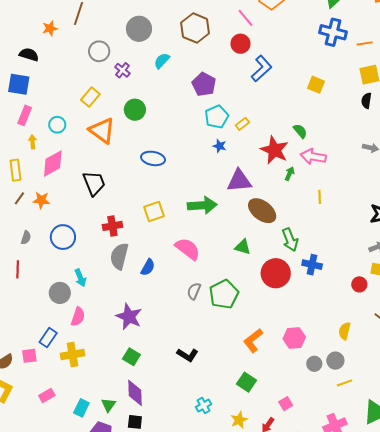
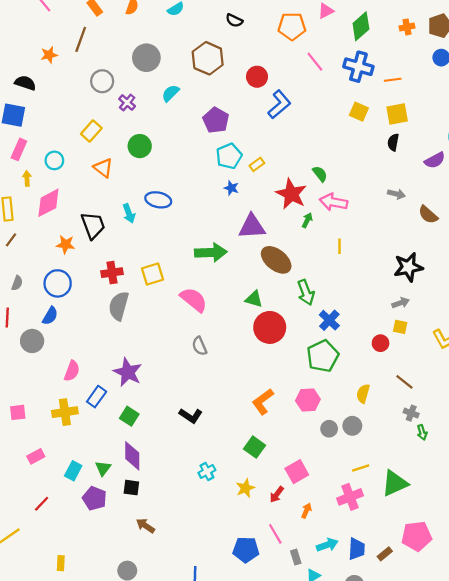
pink line: (245, 18) -> (315, 62), moved
yellow square: (316, 85) -> (359, 112), moved
orange triangle: (102, 130) -> (103, 168), size x0.7
orange star: (41, 200) -> (66, 244), moved
yellow square: (154, 212) -> (152, 274), moved
blue cross: (312, 265) -> (329, 320), turned 30
blue semicircle: (148, 267) -> (50, 316), moved
red circle: (276, 273) -> (270, 327), moved
cyan arrow: (80, 278) -> (129, 213), moved
gray semicircle: (194, 291) -> (199, 346), turned -48
gray circle: (60, 293) -> (32, 341), moved
green pentagon: (224, 294) -> (323, 356), moved
blue rectangle: (48, 338) -> (97, 397), moved
yellow line: (345, 383) -> (361, 468), moved
pink square: (286, 404) -> (297, 472), size x1.5

